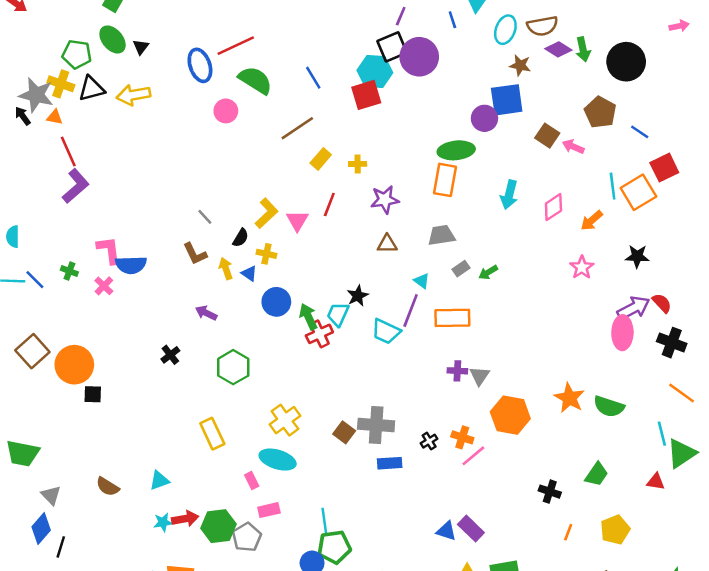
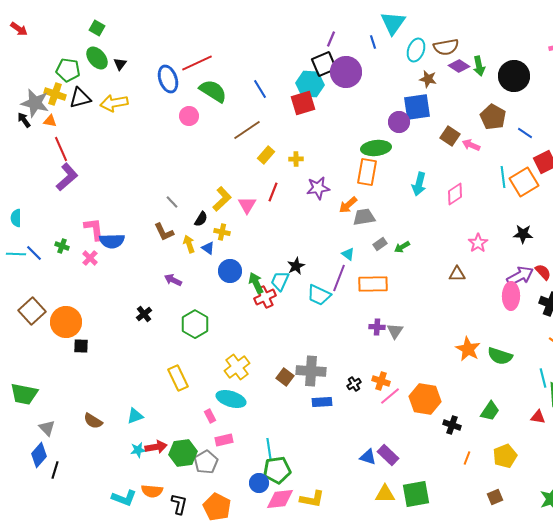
orange arrow: (592, 221) -> (348, 205), moved
brown triangle: (387, 244) -> (457, 274), moved
orange hexagon: (510, 415) -> (425, 399), moved

